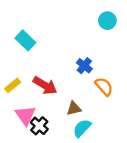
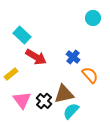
red arrow: (45, 85) -> (36, 57), moved
brown triangle: (74, 108) -> (64, 94), size x1.5
black cross: (39, 126) -> (44, 101), moved

